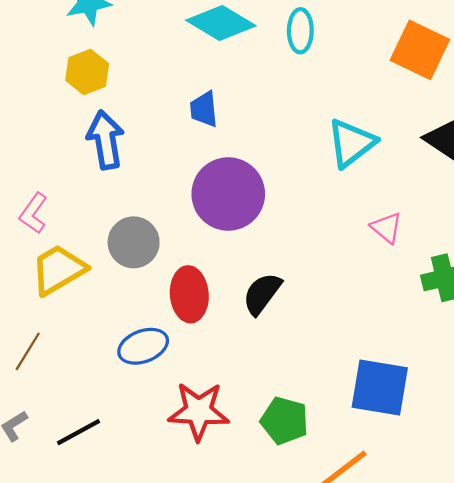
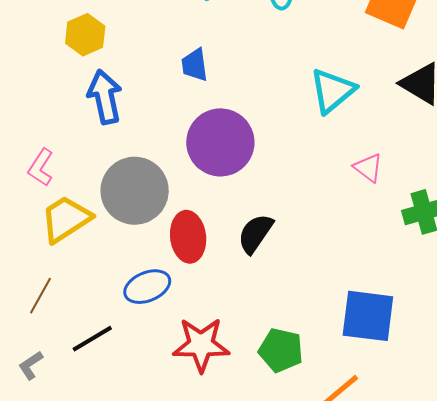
gray circle: (134, 242) -> (135, 191), size x1.4
black line: (78, 432) -> (92, 339), moved

